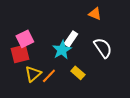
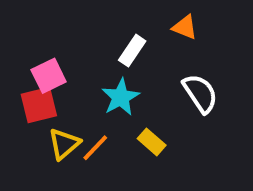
white rectangle: (71, 39) -> (132, 51), moved

